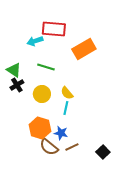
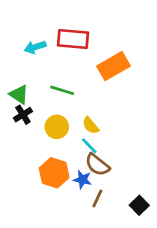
cyan arrow: (35, 41) -> (35, 47), moved
cyan line: (66, 108) -> (89, 146), turned -56
brown semicircle: (49, 147) -> (97, 165), moved
brown line: (72, 147) -> (97, 198), turned -40

